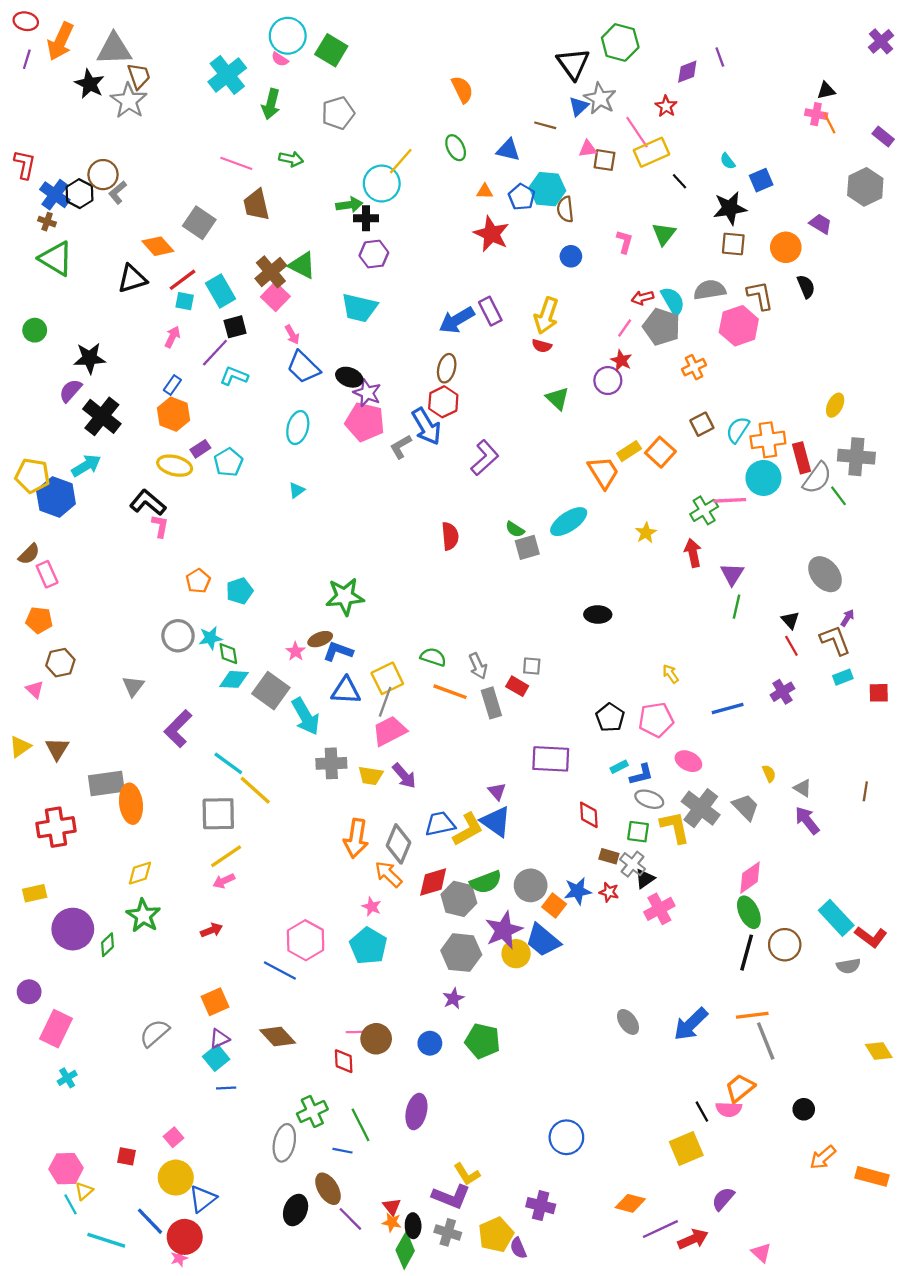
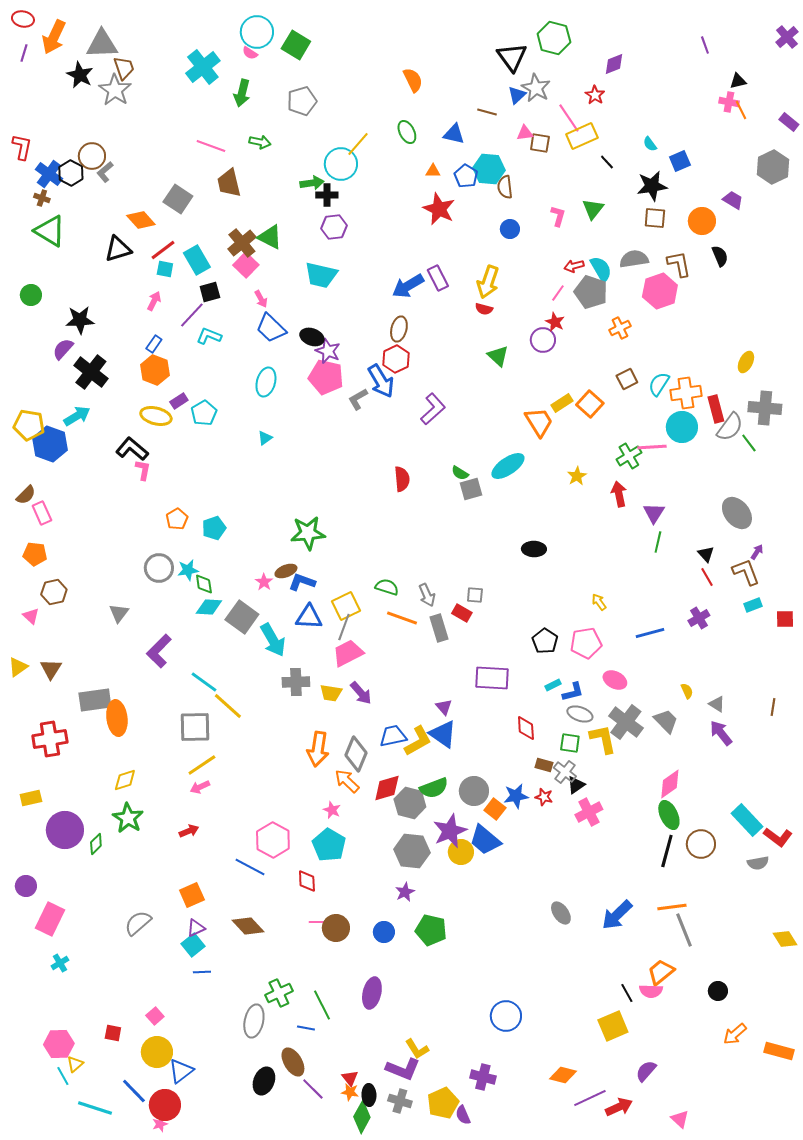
purple line: (720, 57) -> (705, 45), moved
red diamond: (344, 1061) -> (307, 881), moved

